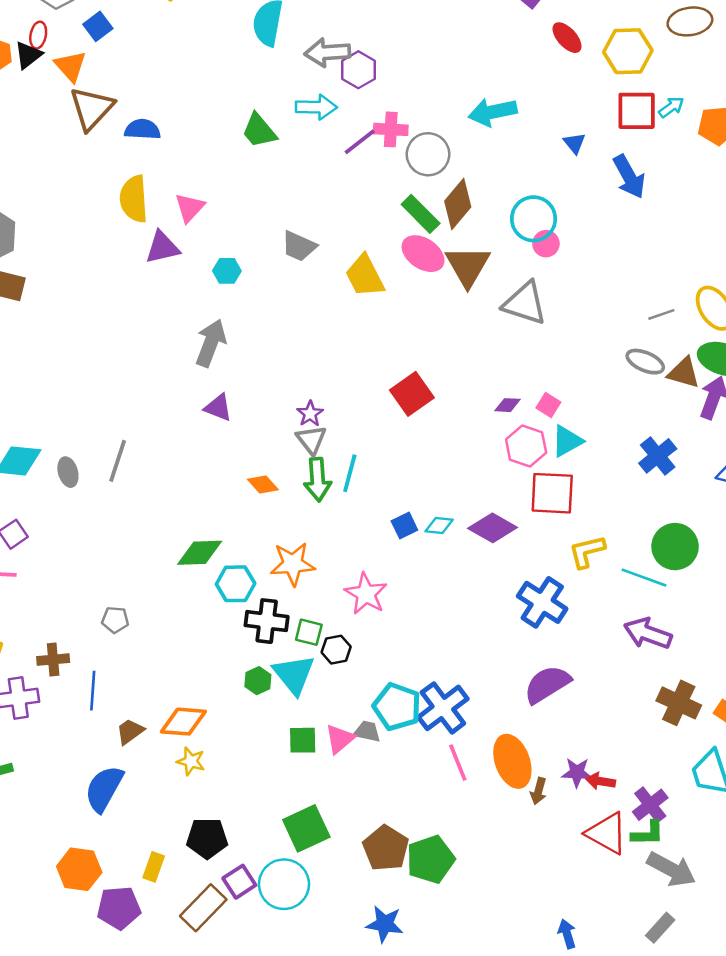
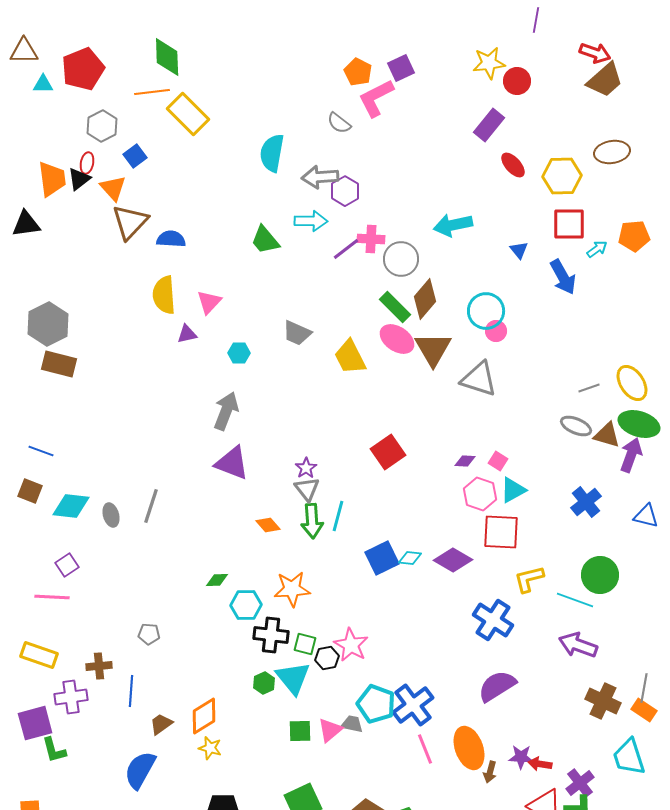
cyan arrow: (671, 107) -> (597, 249), moved
purple triangle: (162, 247) -> (187, 334), size x0.7
purple triangle: (218, 408) -> (232, 463), size x1.5
blue square: (404, 525) -> (382, 558), size x1.6
green diamond: (200, 553) -> (217, 580), size x0.6
pink star: (366, 594) -> (351, 645), moved
orange diamond: (183, 722) -> (204, 716), turned -36

